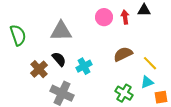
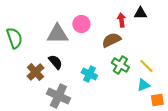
pink circle: (104, 17) -> (81, 24), moved
brown semicircle: (123, 54) -> (111, 40), moved
cyan cross: (84, 66) -> (89, 74), moved, turned -35
green cross: (124, 93) -> (120, 65), moved

